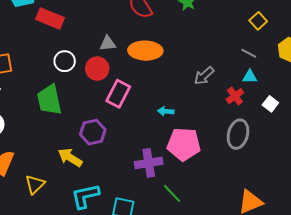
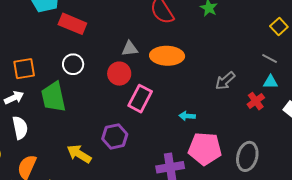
white circle: (65, 61) -> (73, 64), moved
green trapezoid: (49, 100) -> (53, 97), moved
gray ellipse: (238, 134) -> (247, 156), moved
yellow arrow: (70, 157) -> (79, 154), moved

